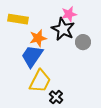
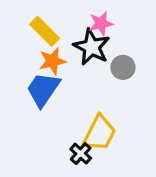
yellow rectangle: (18, 19) -> (45, 31), moved, turned 36
yellow trapezoid: (40, 81) -> (99, 133), moved

